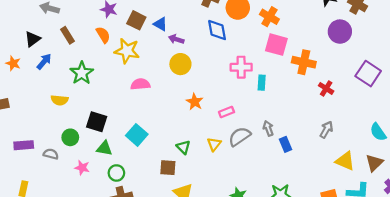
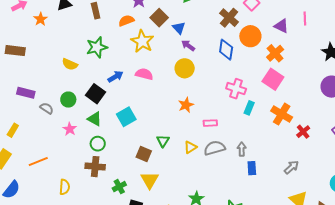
orange semicircle: (103, 35) -> (126, 21), turned -98
blue arrow: (44, 62) -> (115, 77), moved
orange cross: (304, 62) -> (282, 114), moved

